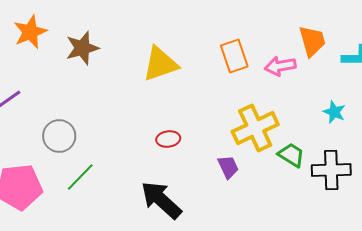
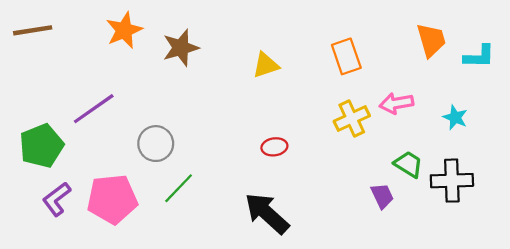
yellow triangle: (160, 64) -> (266, 65), size x0.7
pink arrow: (280, 66) -> (396, 103), moved
yellow cross: (255, 128) -> (352, 119), moved, size x0.7
purple trapezoid: (228, 167) -> (382, 196), moved

